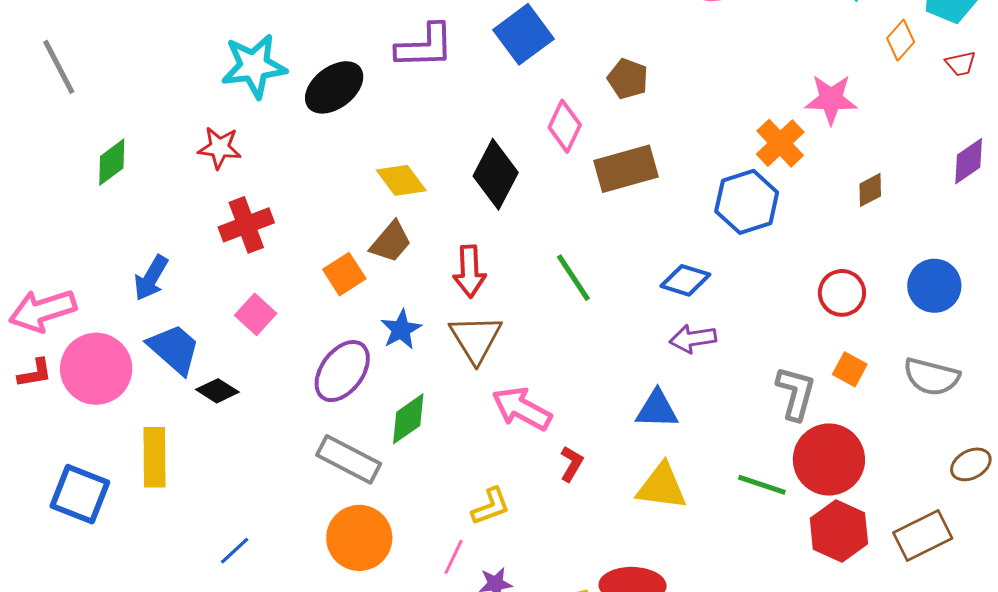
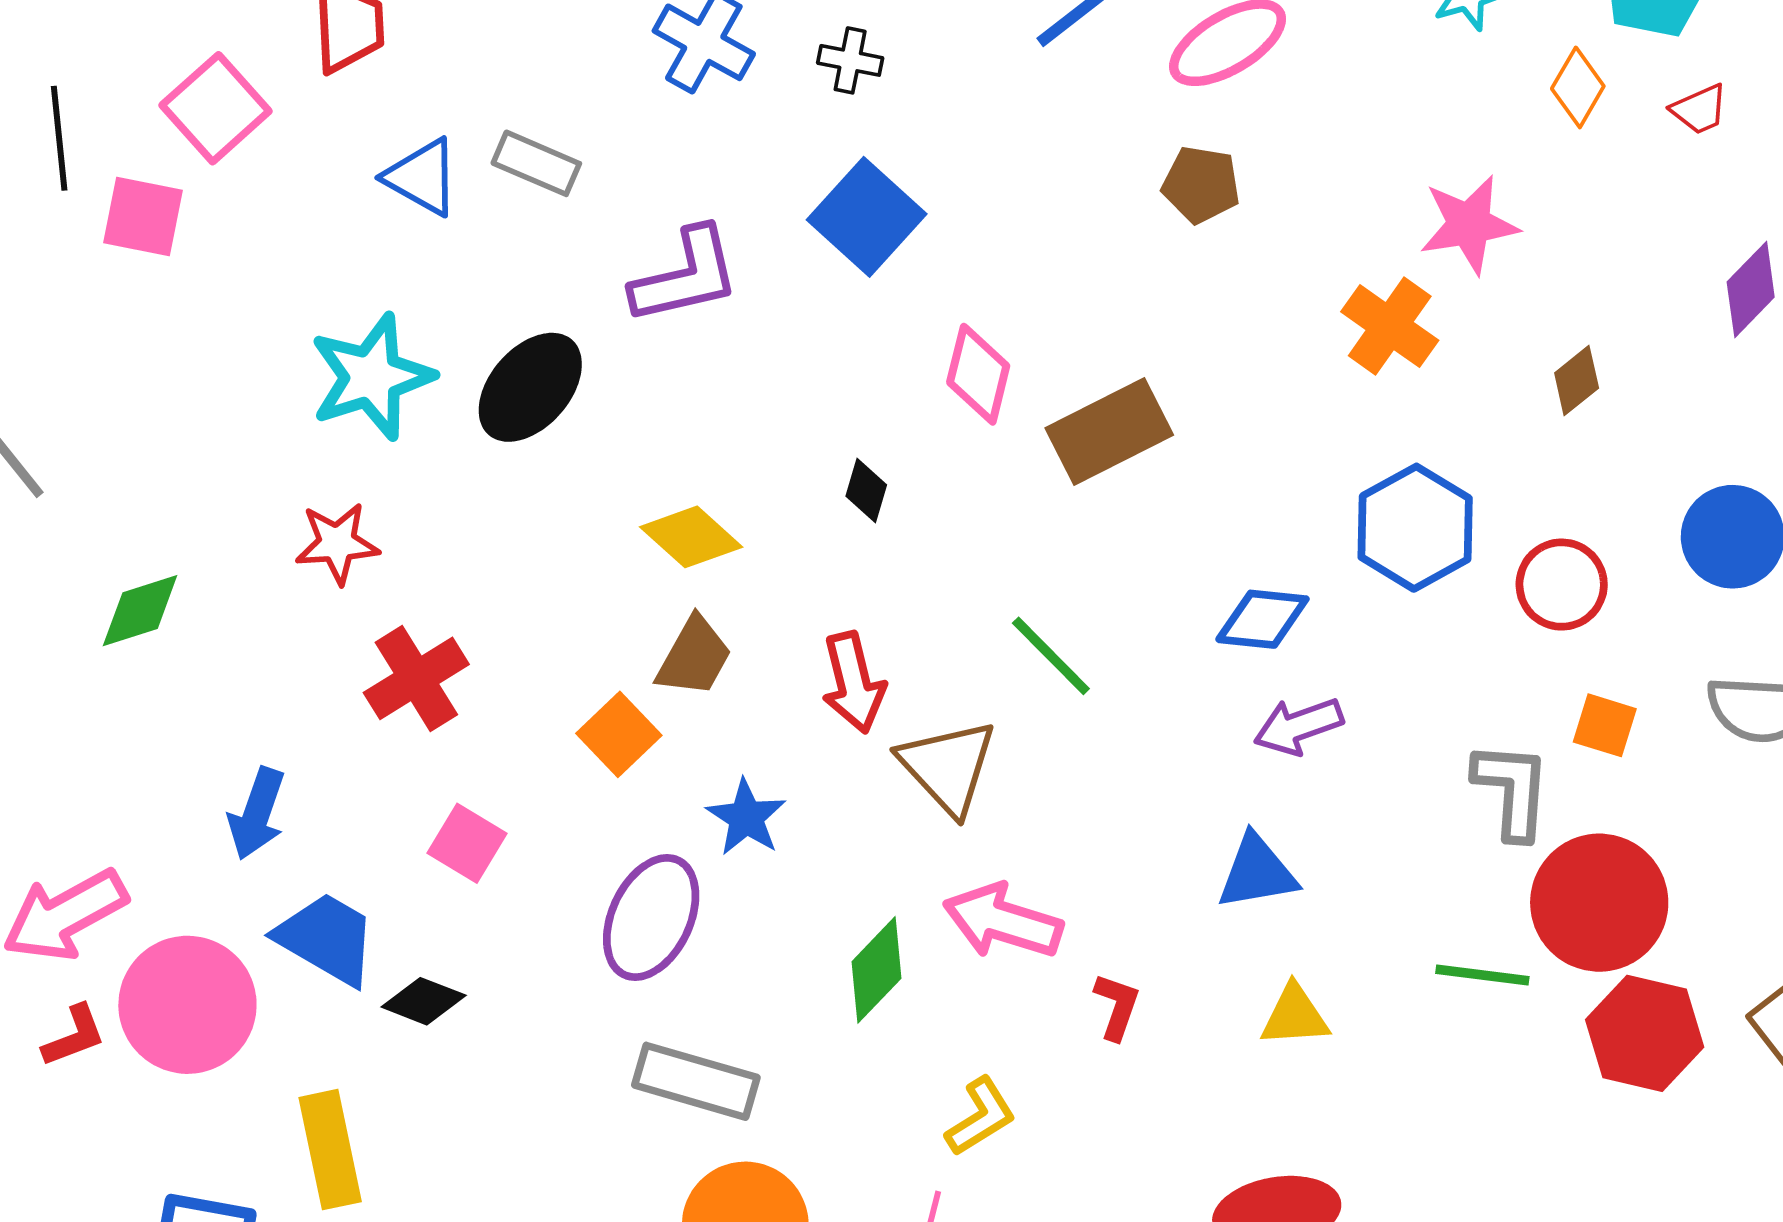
brown pentagon: (628, 79) -> (1201, 185), moved
green diamond: (112, 162) -> (140, 611), turned 30
black diamond: (496, 174) -> (866, 490), size x0.5
blue hexagon: (747, 202) -> (1415, 528), moved
brown triangle: (476, 339) -> (948, 767), moved
green diamond: (408, 419) -> (876, 970), moved
yellow triangle: (662, 487) -> (1295, 1016), size x0.7

